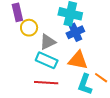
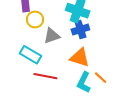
cyan rectangle: (47, 60) -> (31, 55), moved

